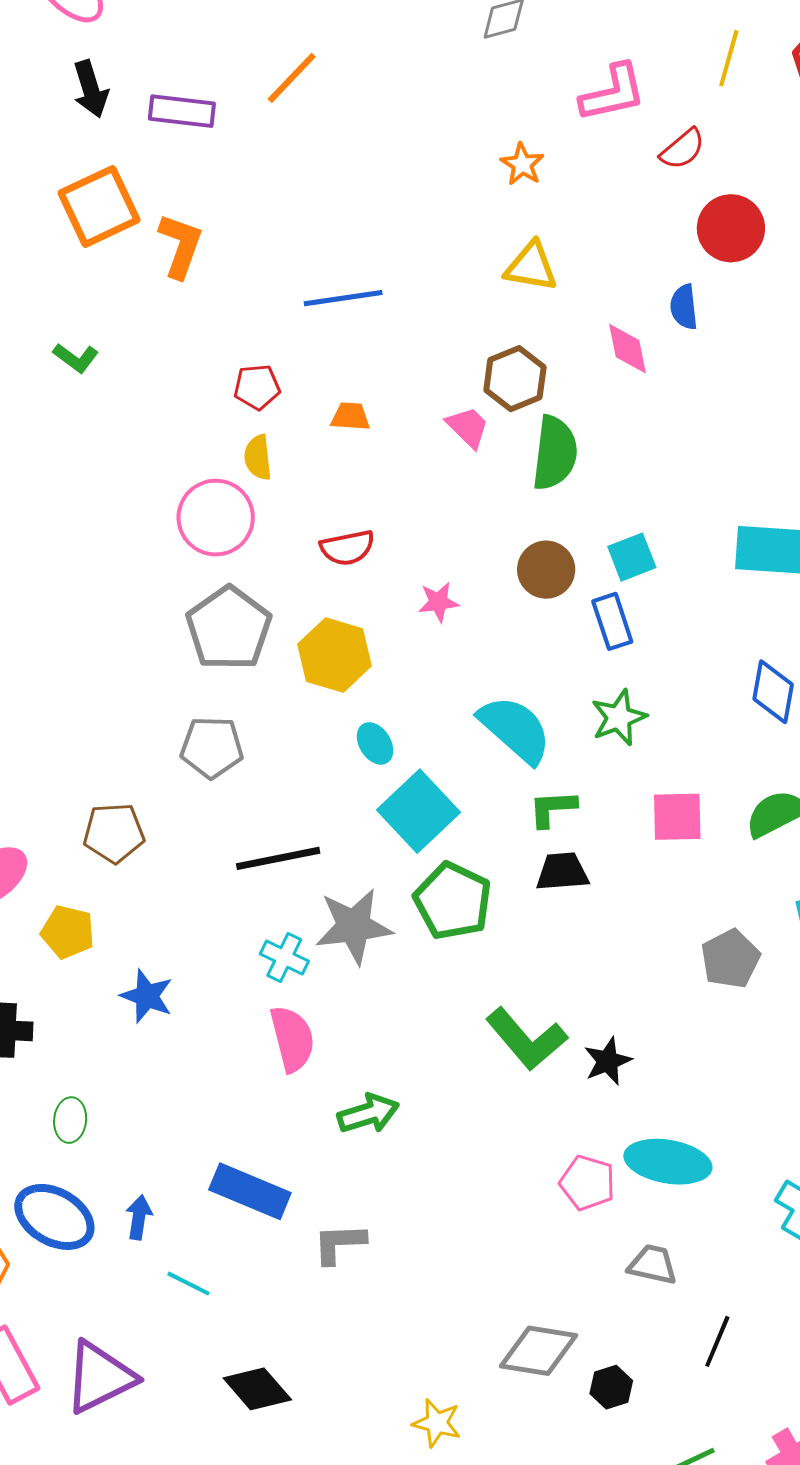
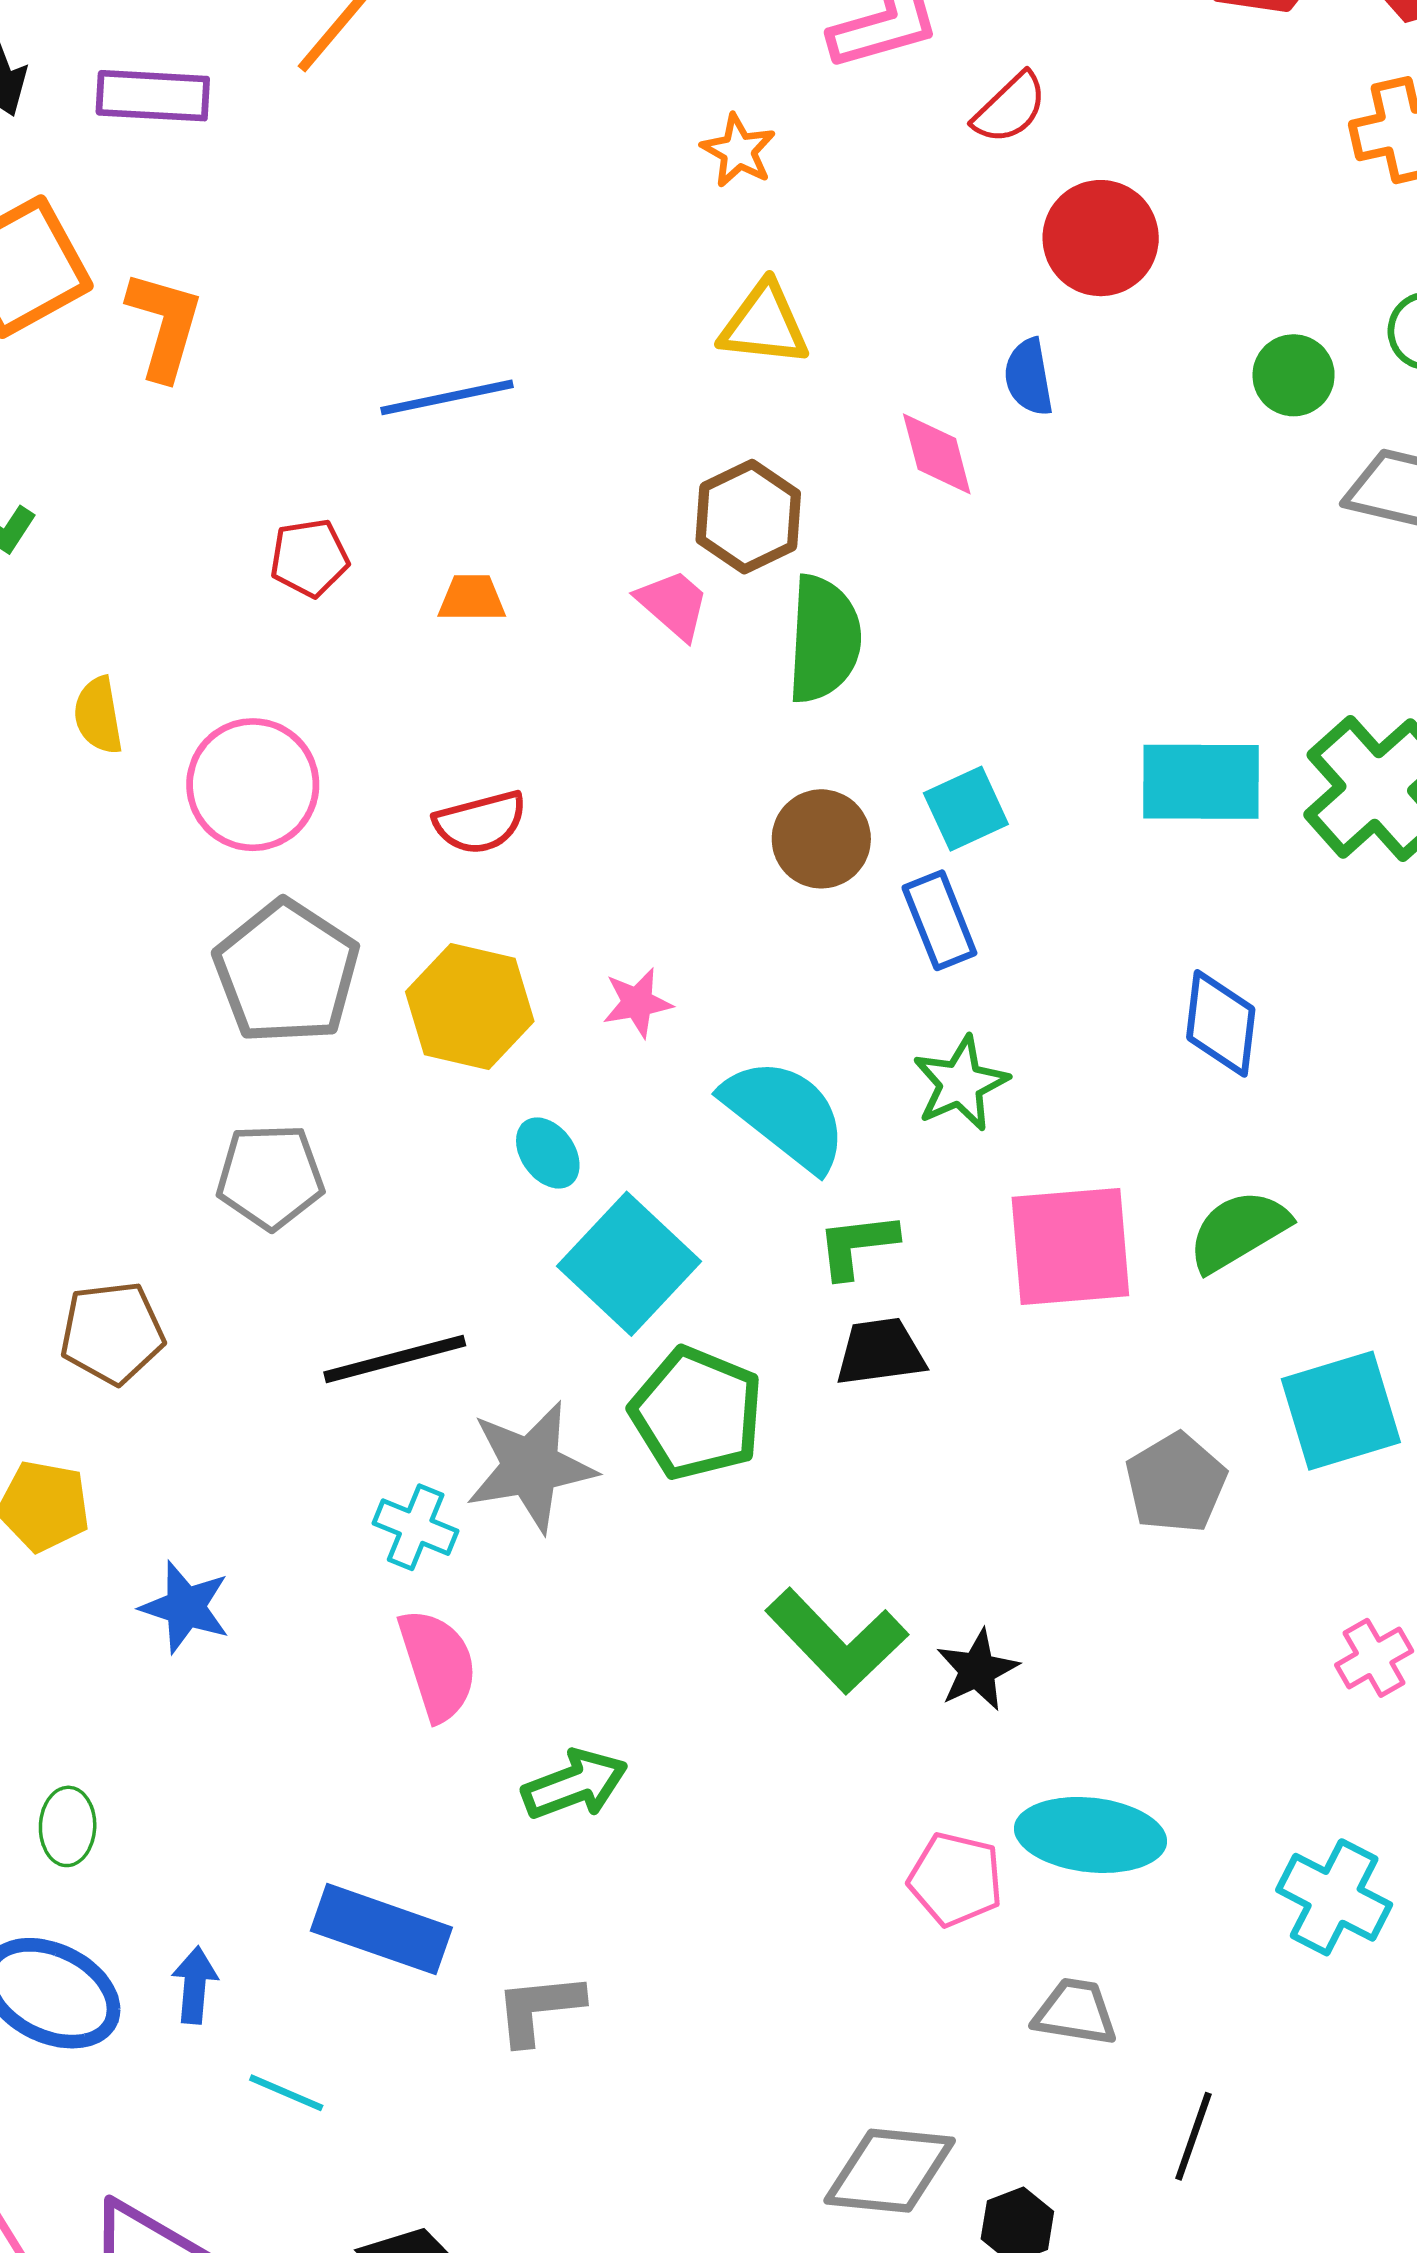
yellow semicircle: (258, 457) -> (98, 715), moved
pink star: (438, 602) -> (637, 1003), moved
pink square: (677, 817) -> (1070, 1247), size x1.4

